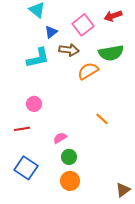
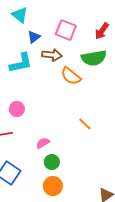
red arrow: (113, 16) -> (102, 31), moved, turned -36
pink square: (83, 25) -> (66, 30), turned -30
orange semicircle: (88, 71) -> (71, 76), turned -110

